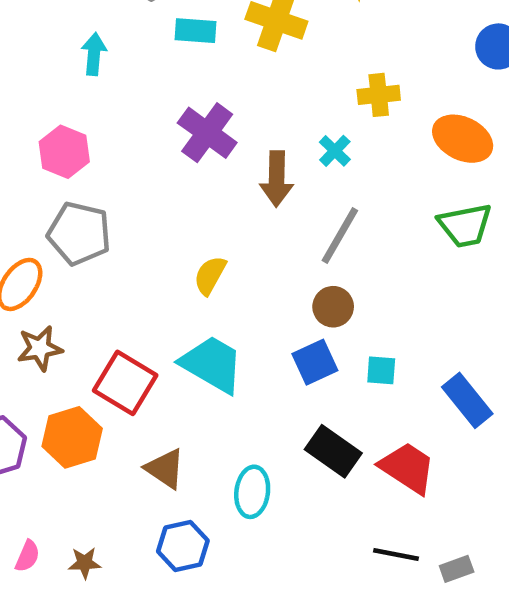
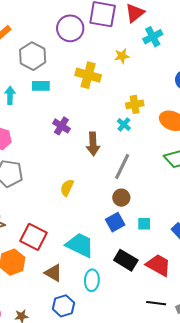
cyan rectangle: (196, 31) -> (41, 86), moved
purple cross: (207, 133) -> (61, 126), size x0.7
cyan cross: (335, 151) -> (124, 125), moved
cyan trapezoid: (212, 364) -> (80, 245), moved

